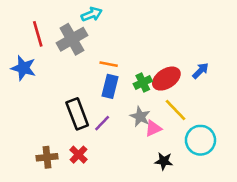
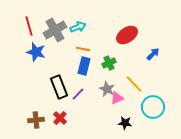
cyan arrow: (92, 14) -> (78, 27), moved
blue star: (23, 68) -> (36, 52), moved
red ellipse: (166, 79) -> (127, 35), moved

